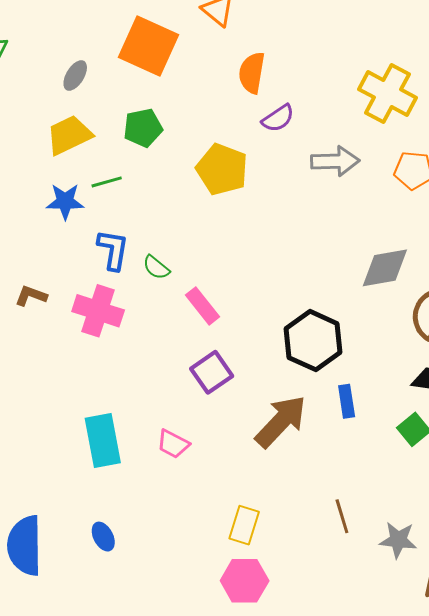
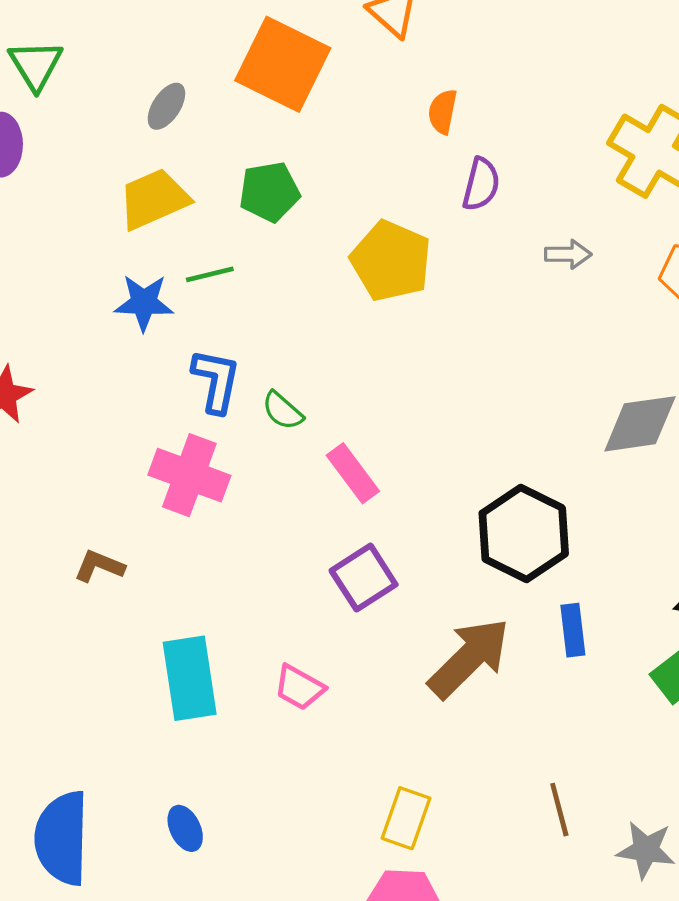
orange semicircle: (252, 73) -> (443, 112), size x0.7
purple semicircle: (278, 118) -> (481, 184), turned -44
gray arrow: (335, 161) -> (568, 254), size x0.6
brown L-shape: (31, 296) -> (99, 566), moved

